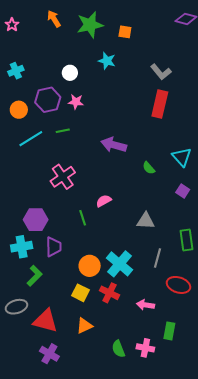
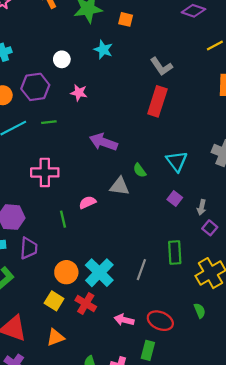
pink star: (76, 102) -> (79, 93), moved
pink cross: (63, 177) -> (45, 172), turned 30
gray triangle: (146, 221) -> (120, 186), moved
red ellipse: (179, 285) -> (160, 321), moved

